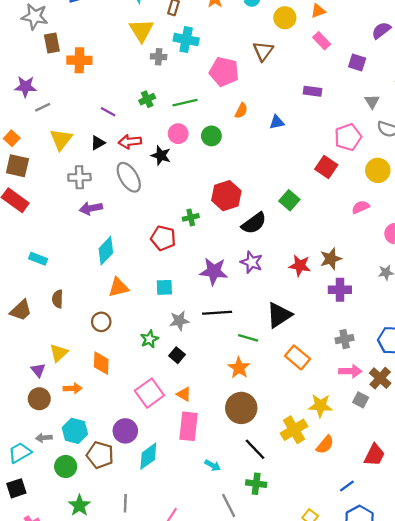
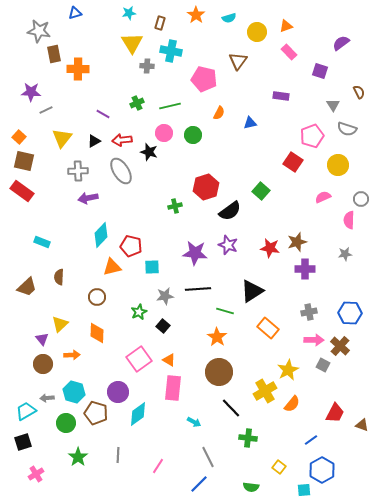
red pentagon: (163, 238) -> (131, 246), moved
yellow star: (320, 406) -> (288, 370), turned -30
green cross: (256, 484) -> (248, 438), moved

